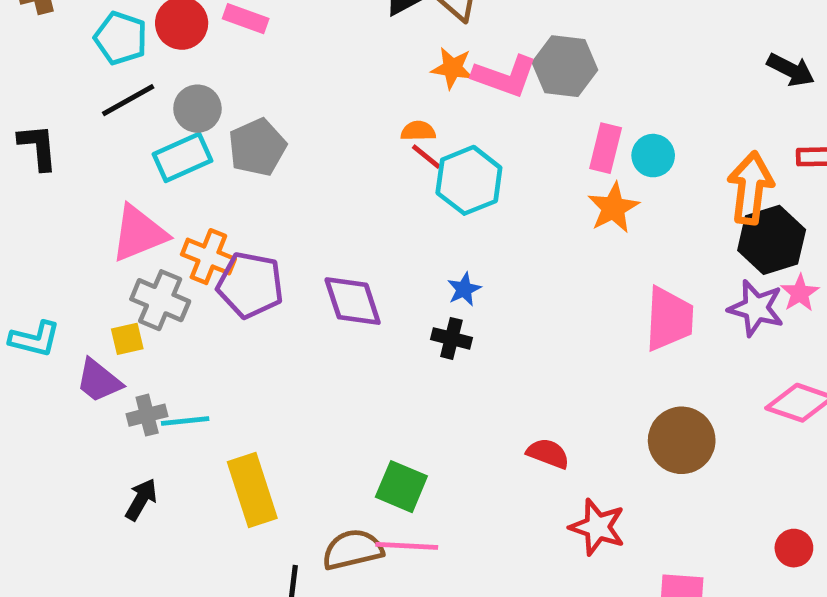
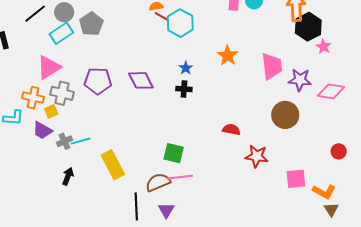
orange star: (613, 208) -> (228, 56), moved
orange cross: (208, 257) -> (33, 98), moved
purple star: (756, 308) -> (300, 80), moved

